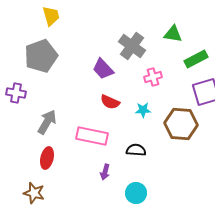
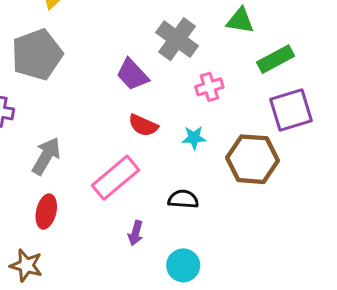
pink rectangle: (92, 136) -> (115, 178), turned -52

